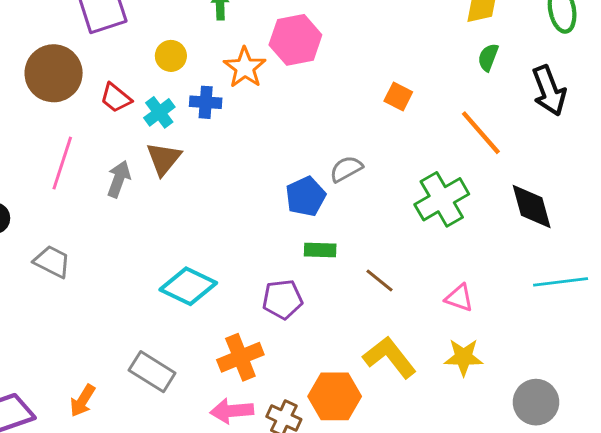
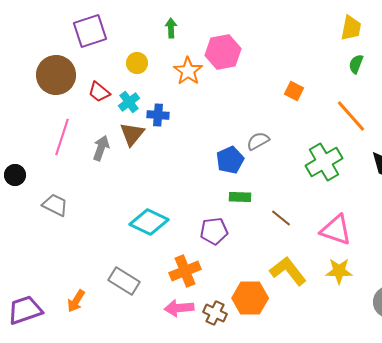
blue cross: (206, 102) -> (158, 115), moved
pink triangle: (459, 298) -> (336, 230), size x1.6

